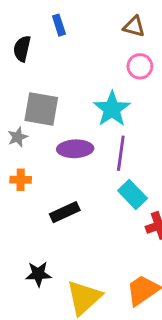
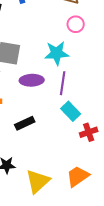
cyan star: (112, 109) -> (57, 53), turned 30

